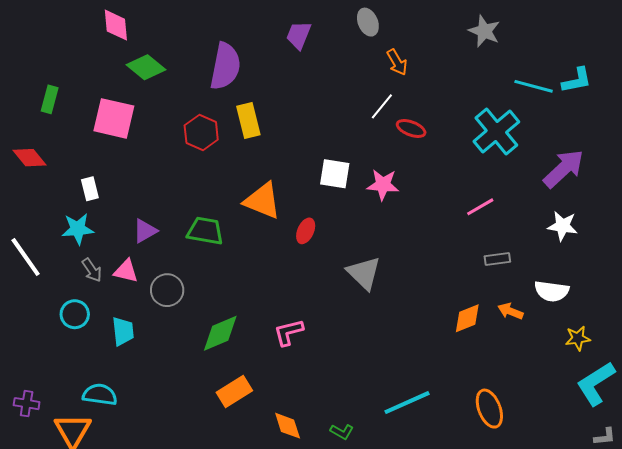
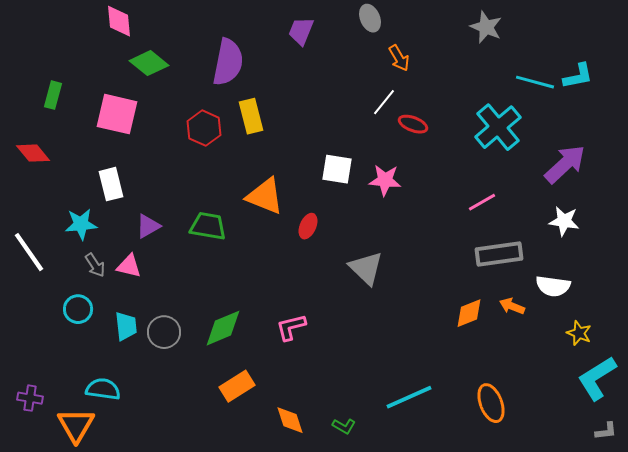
white rectangle: (90, 189) -> (111, 184), moved, size x1.4
gray rectangle: (497, 259) -> (499, 254), size x1.8
gray circle: (167, 290) -> (164, 332), moved
yellow star: (578, 338) -> (579, 333), turned 30

